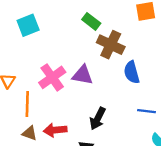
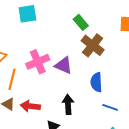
blue semicircle: (132, 72) -> (96, 82), moved
black arrow: (98, 118) -> (68, 104), turned 138

